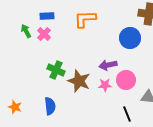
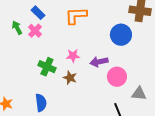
blue rectangle: (47, 16) -> (38, 13), turned 48
brown star: (79, 81) -> (70, 78), size x0.6
pink star: (105, 85) -> (73, 56), moved

